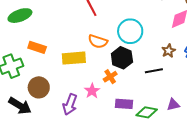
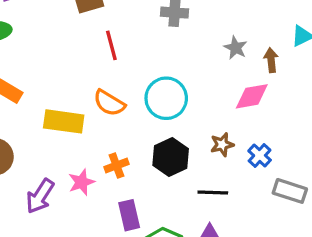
black hexagon: (122, 58) -> (171, 157), moved
black line: (154, 71) -> (213, 193), moved
purple rectangle: (124, 104) -> (129, 215), turned 60

